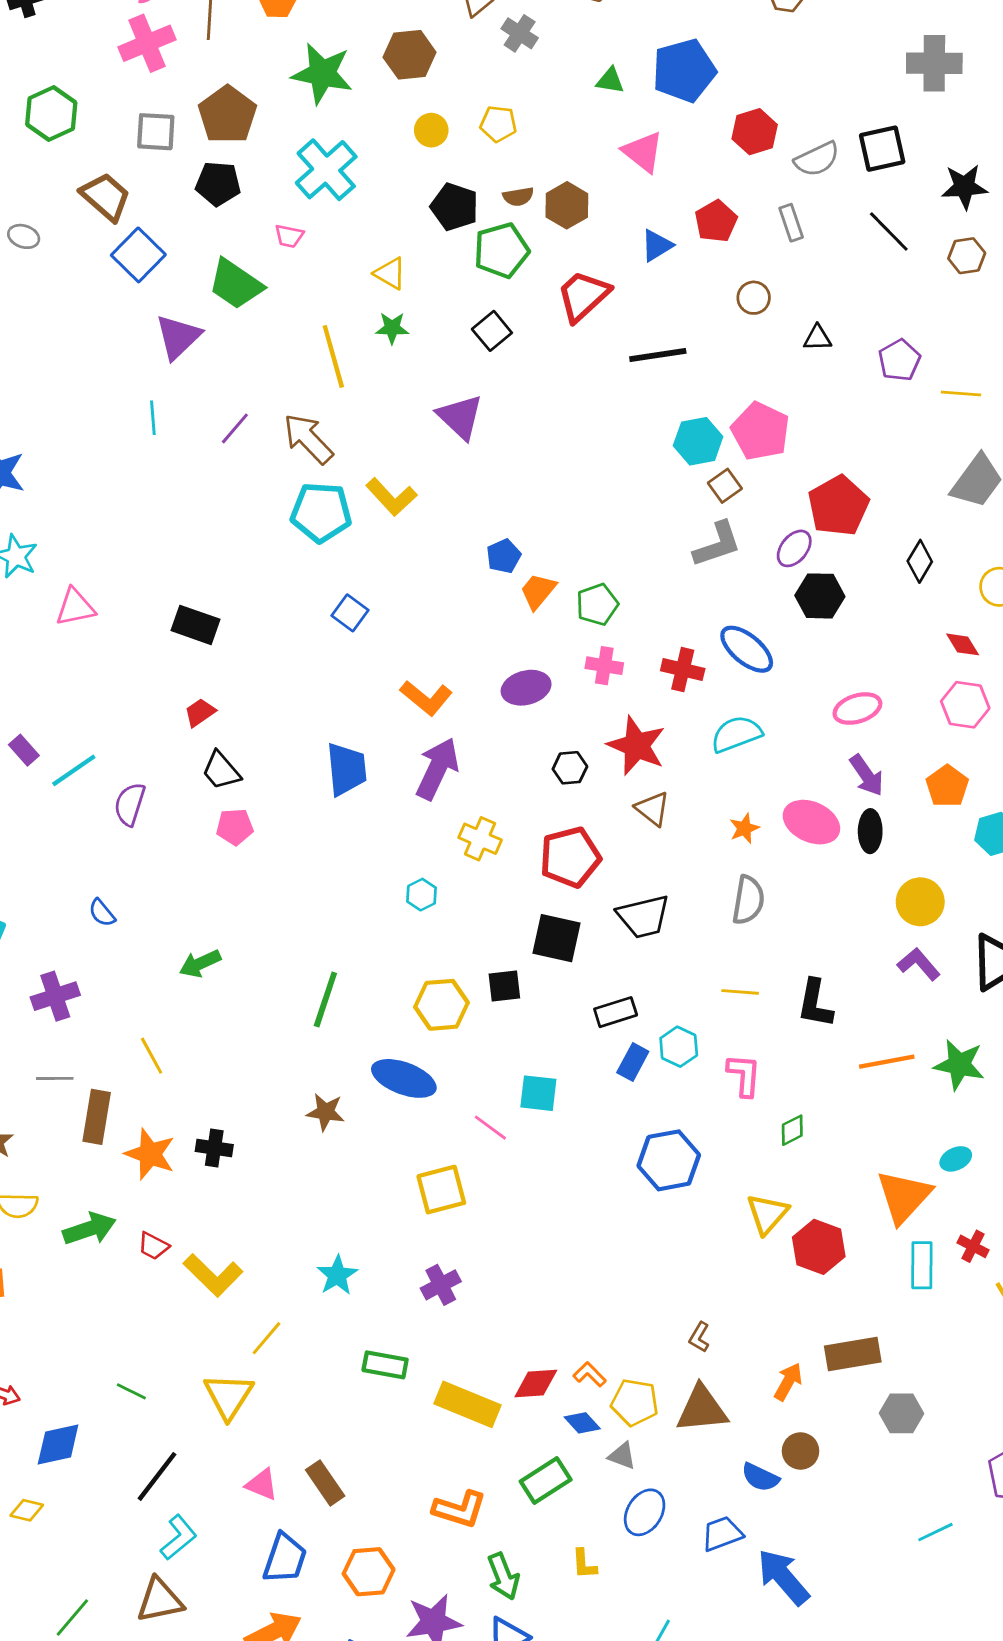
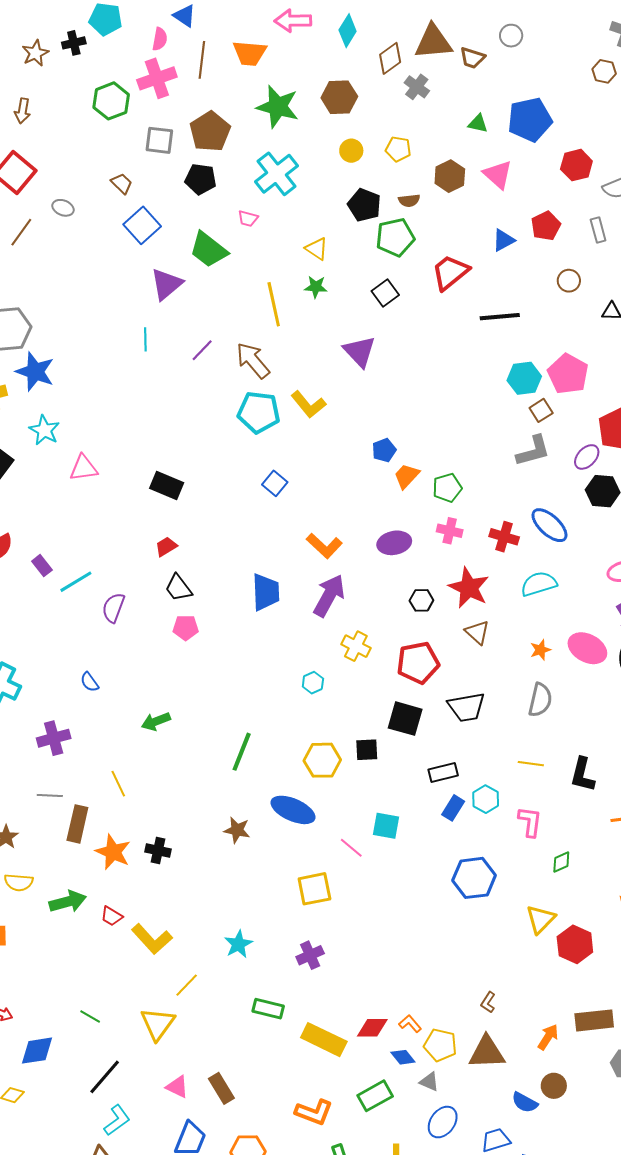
green hexagon: (51, 113) -> (111, 101), moved
brown trapezoid: (106, 197) -> (122, 183), size x0.6
brown hexagon: (567, 205) -> (450, 176), moved

